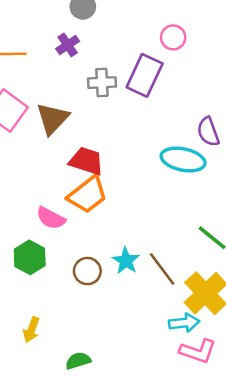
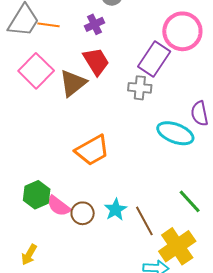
pink circle: (173, 37) -> (182, 31), size x1.8
gray cross: (102, 83) -> (140, 88), moved
red trapezoid: (86, 161) -> (96, 61), moved, turned 32
pink semicircle: (51, 218) -> (59, 206), moved

